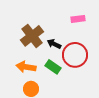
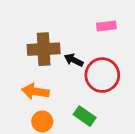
brown cross: (32, 36) -> (44, 49), turned 35
green rectangle: (53, 67) -> (85, 116), moved

